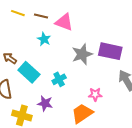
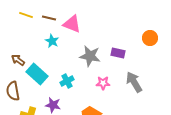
purple rectangle: (110, 51) -> (118, 53), size x0.6
gray star: (82, 54) -> (90, 56), turned 30
pink star: (95, 94) -> (103, 83), moved

